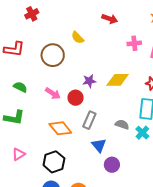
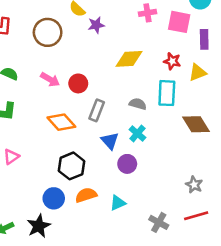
purple star: (89, 81) -> (96, 25), moved
gray semicircle: (122, 125) -> (138, 104), moved
cyan cross: (142, 133) -> (137, 134), moved
black hexagon: (54, 162) -> (71, 166), moved

